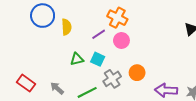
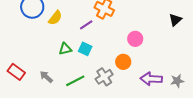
yellow semicircle: (66, 27) -> (55, 18), turned 42
pink circle: (121, 40) -> (135, 39), moved
gray cross: (112, 79) -> (104, 77), moved

